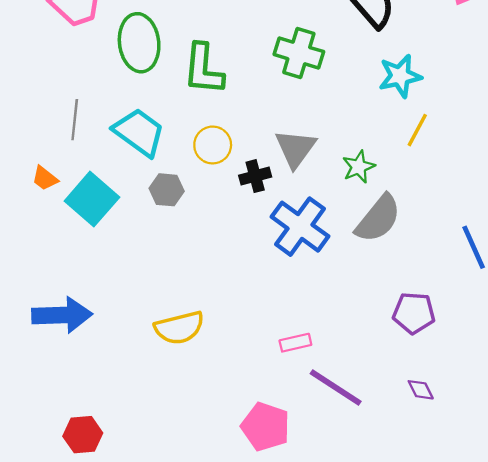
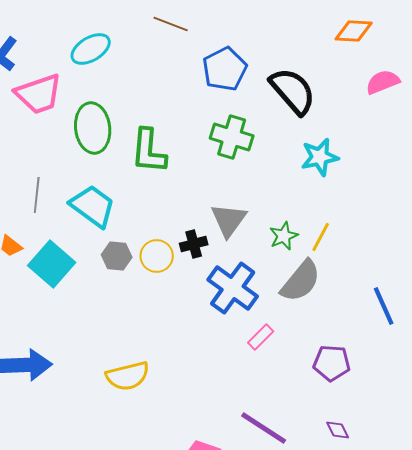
yellow line: (417, 130) -> (321, 237), moved
yellow circle: (213, 145) -> (157, 256), moved
pink rectangle: (295, 343) -> (261, 337), moved, turned -32

